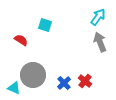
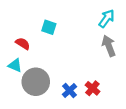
cyan triangle: (14, 88) -> (15, 65), moved

